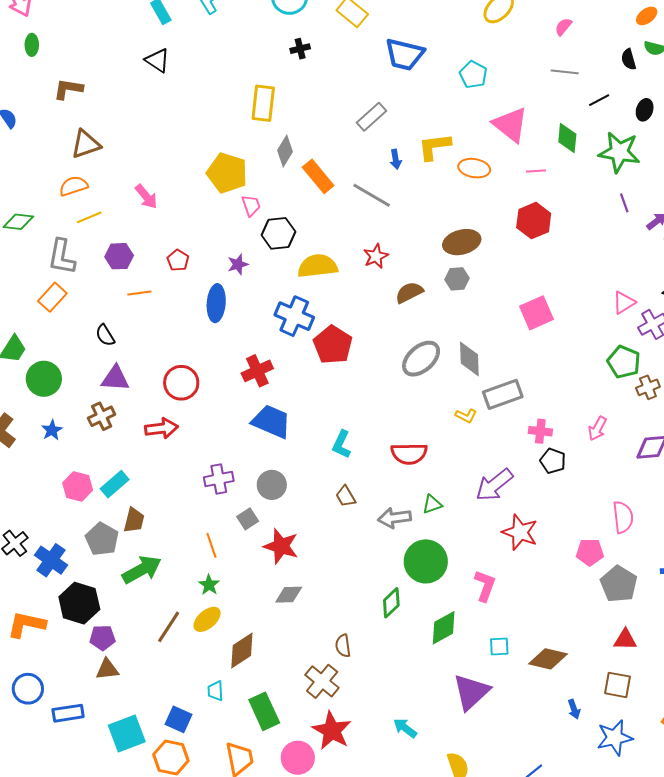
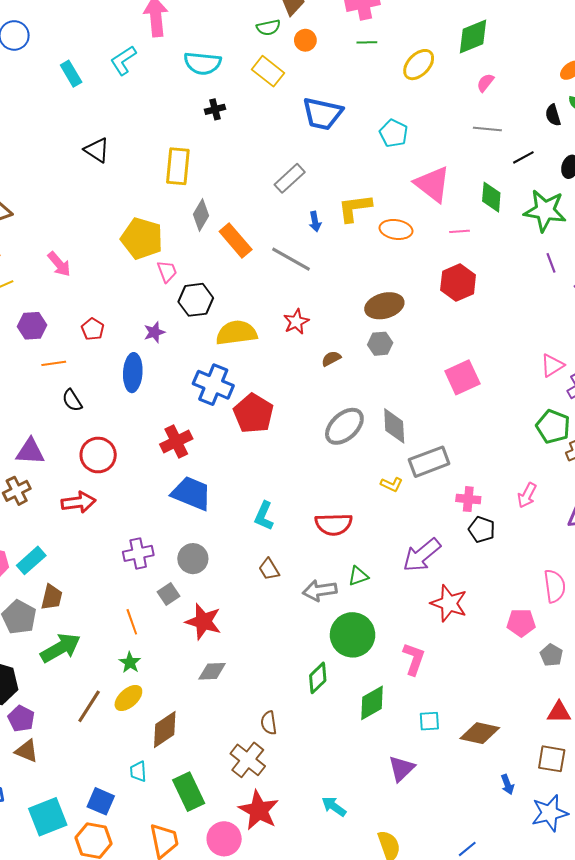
black triangle: (157, 60) -> (97, 150), moved
brown semicircle: (409, 293) -> (331, 359), size x0.7
black semicircle: (105, 335) -> (72, 400), moved
gray pentagon: (619, 584) -> (551, 655), size x0.6
purple pentagon: (102, 638) -> (21, 719), turned 30
brown triangle: (107, 669) -> (27, 751), turned 30
purple triangle: (471, 692) -> (401, 768), size x0.7

